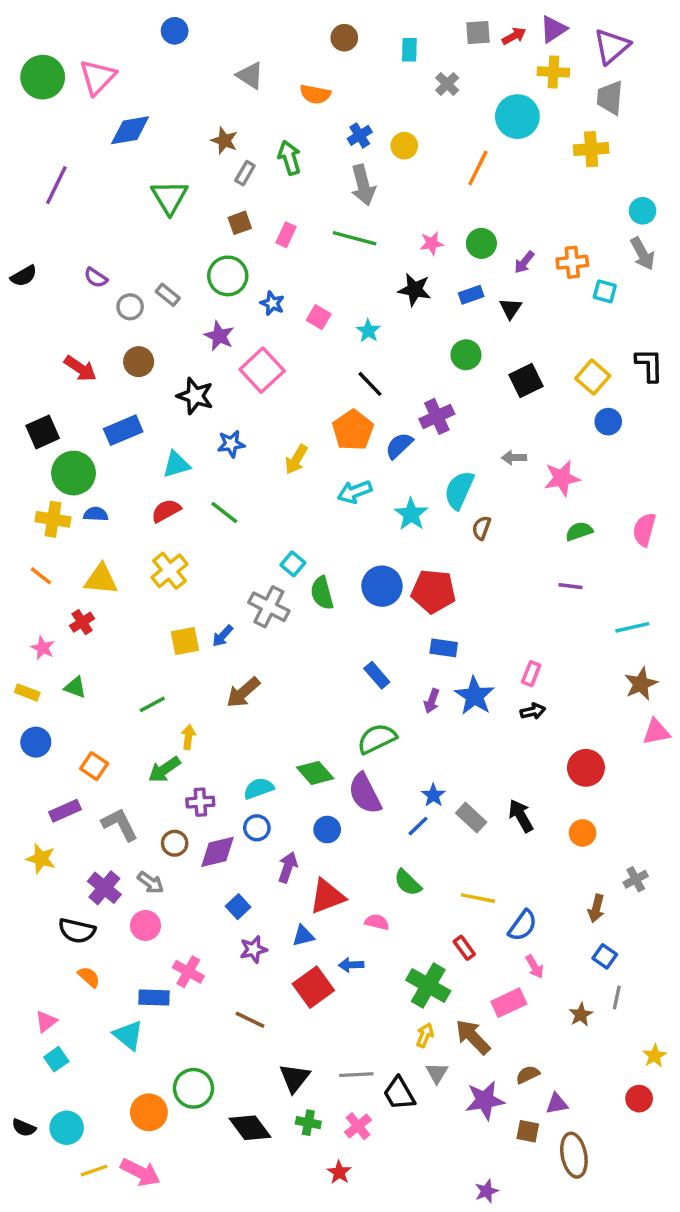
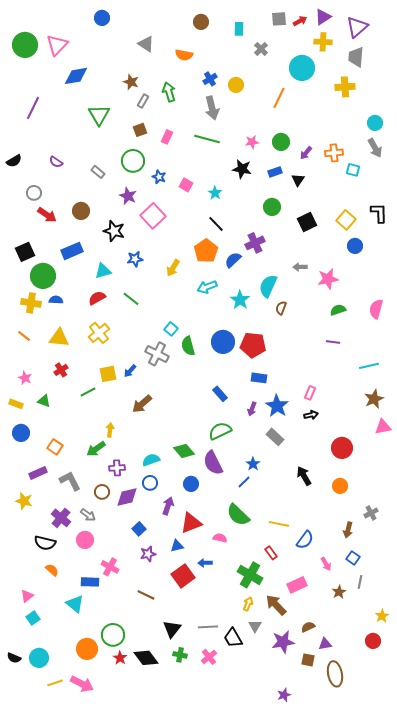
gray circle: (130, 307) -> (34, 193), moved
red cross: (82, 622) -> (61, 370), moved
green line: (152, 704) -> (88, 392), moved
gray rectangle: (471, 818) -> (275, 437), moved
green semicircle: (408, 883) -> (238, 515), size x1.4
pink arrow: (535, 967) -> (326, 564), moved
red star: (339, 1172) -> (120, 658), moved

